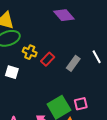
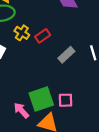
red rectangle: (48, 59) -> (43, 36), moved

